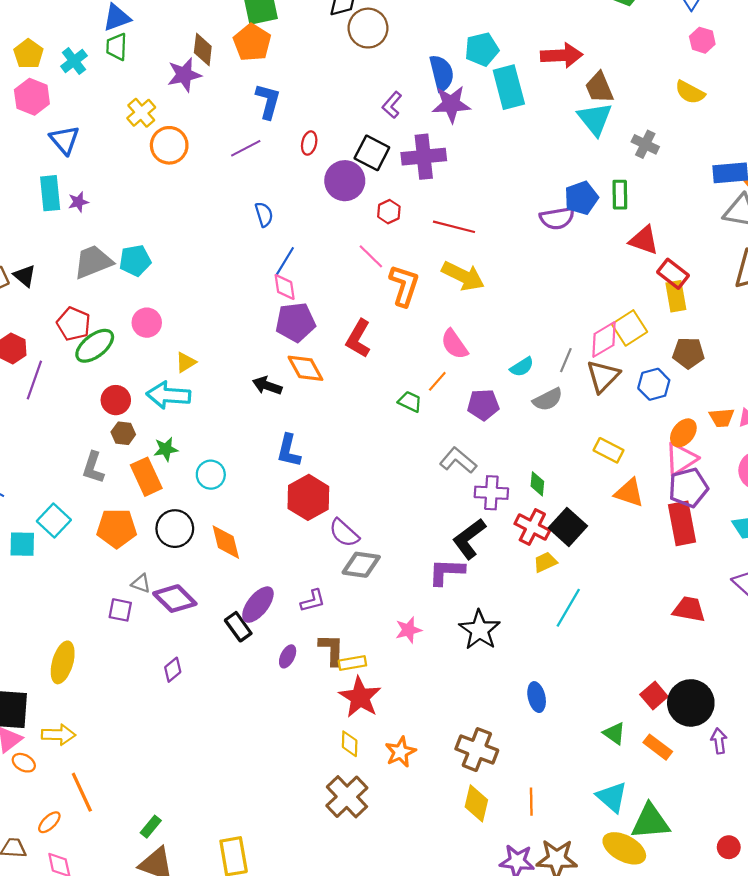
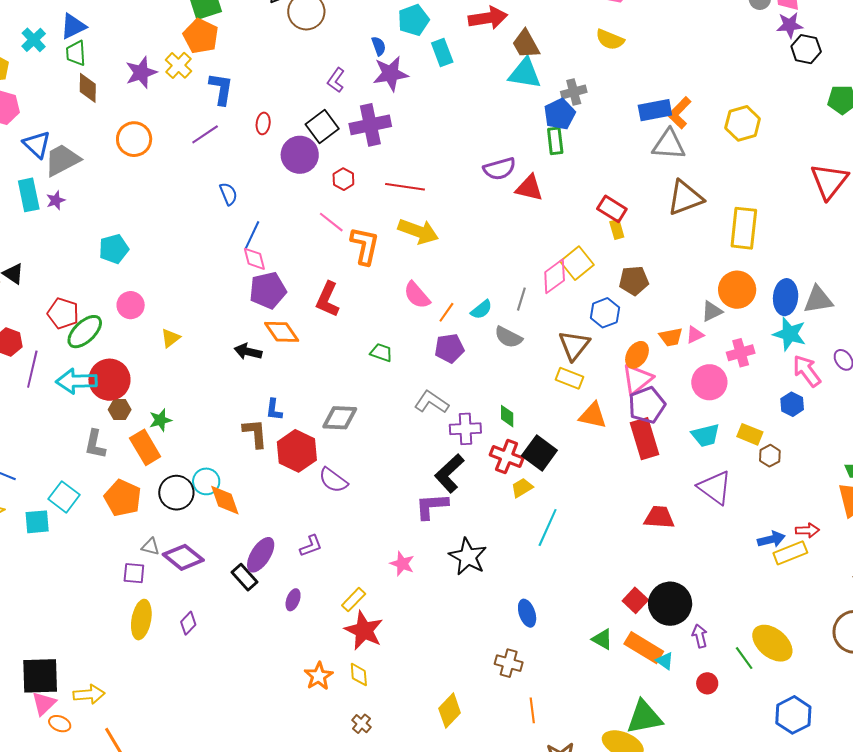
brown diamond: (203, 49) -> (88, 88), moved
cyan cross: (74, 61) -> (34, 40), moved
blue semicircle: (442, 73) -> (379, 46), size x0.6
cyan rectangle: (509, 87) -> (442, 52), size x0.7
yellow cross: (141, 113) -> (178, 65), moved
cyan triangle: (595, 119) -> (525, 73), turned -36
gray cross: (645, 144) -> (574, 92), turned -35
black square: (372, 153) -> (322, 126), turned 32
blue pentagon: (581, 198) -> (560, 114), moved
red triangle: (644, 240) -> (529, 188), moved
gray trapezoid: (93, 262) -> (62, 160), moved
yellow rectangle: (676, 296) -> (617, 229), size x0.7
brown triangle: (603, 376) -> (574, 345), moved
orange line: (437, 381) -> (446, 312), moved
cyan arrow: (168, 395) -> (76, 381), moved
gray semicircle: (548, 399) -> (508, 337), turned 60
red circle: (116, 400) -> (109, 380), size x1.5
blue L-shape: (289, 451) -> (274, 410), size x0.7
cyan circle: (211, 475) -> (206, 481), moved
orange pentagon: (117, 528) -> (123, 498), turned 30
gray diamond: (361, 565) -> (340, 418), moved
pink star: (408, 630) -> (402, 564), turned -30
brown L-shape: (332, 650) -> (255, 433), moved
yellow ellipse: (63, 662) -> (141, 620), moved
yellow rectangle: (352, 663) -> (354, 600), turned -30
orange rectangle: (658, 747) -> (644, 648), size x1.4
brown cross: (477, 750) -> (509, 663), moved, size x0.7
orange star: (400, 752) -> (319, 676), moved
brown cross: (347, 797) -> (361, 724), size x0.5
cyan triangle: (612, 797) -> (665, 661), moved, size x0.6
yellow diamond: (476, 803) -> (450, 711), moved, turned 36
red circle: (729, 847) -> (707, 683), moved

